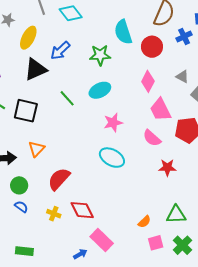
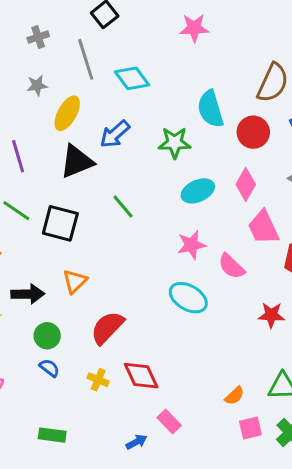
cyan ellipse: (100, 90) -> (198, 191), moved
pink semicircle: (152, 138) -> (231, 266), moved
pink rectangle: (102, 240) -> (169, 421), size x0.7

